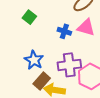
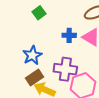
blue cross: (64, 31) -> (69, 35), turned -32

